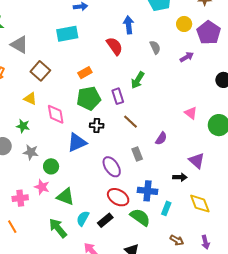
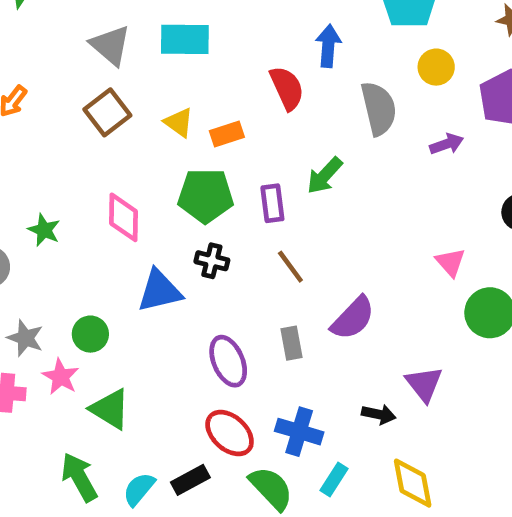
yellow circle: (184, 24) -> (436, 67), moved
gray triangle: (19, 45) -> (110, 45), moved
gray semicircle: (155, 47) -> (379, 108), size x1.6
orange rectangle: (85, 73) -> (227, 134), moved
yellow triangle: (30, 99) -> (179, 123), moved
pink triangle: (191, 113) -> (450, 262), moved
purple semicircle: (161, 138) -> (353, 318), size x1.5
gray star: (31, 152) -> (25, 338), moved
cyan semicircle: (83, 218) -> (139, 489), moved

